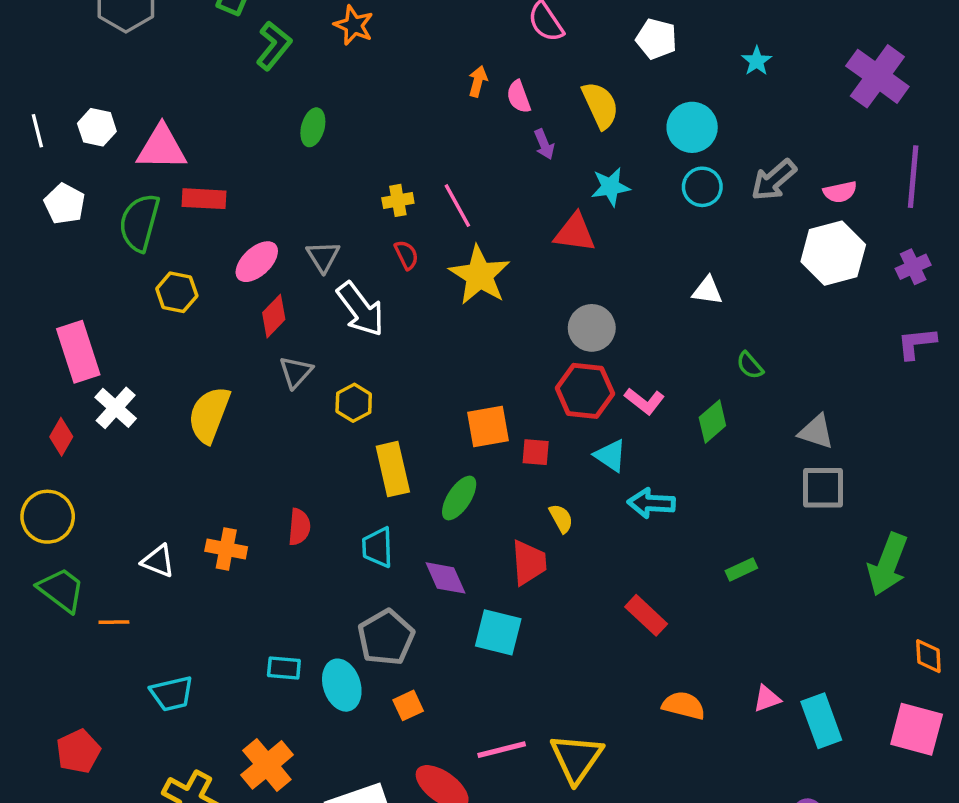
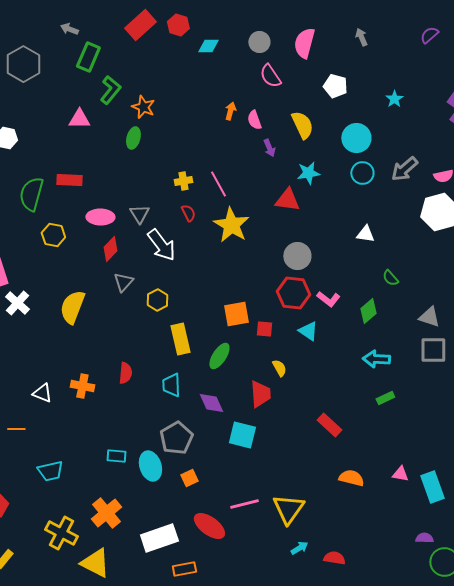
orange star: (354, 25) -> (143, 107), moved
pink triangle: (162, 148) -> (79, 119), moved, size x0.7
pink ellipse: (257, 262) -> (100, 217), turned 44
cyan arrow: (651, 503) -> (376, 359), moved
pink triangle: (767, 699) -> (400, 474), turned 30

